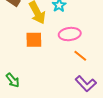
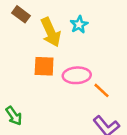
pink ellipse: (70, 34) -> (77, 75), moved

